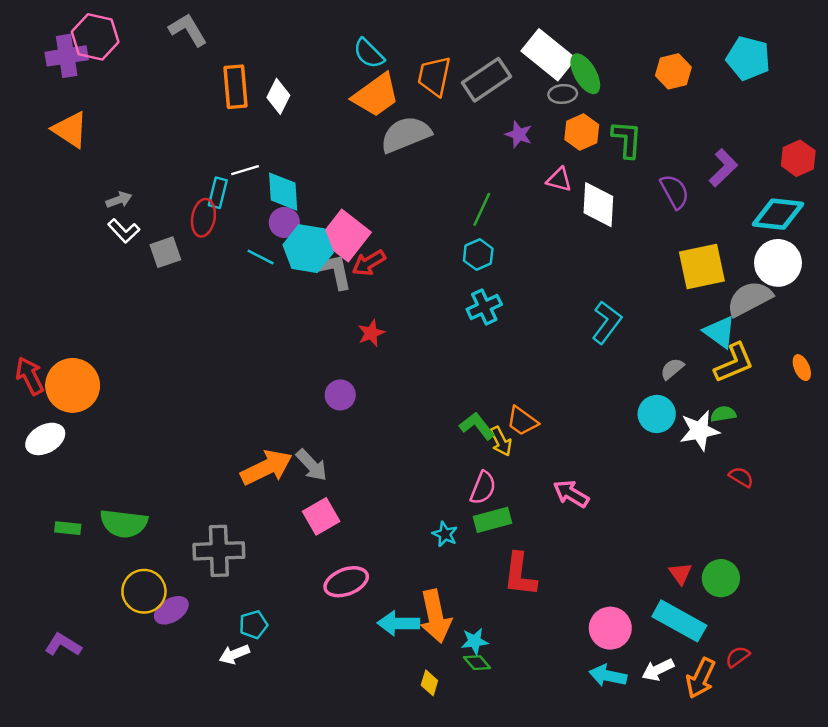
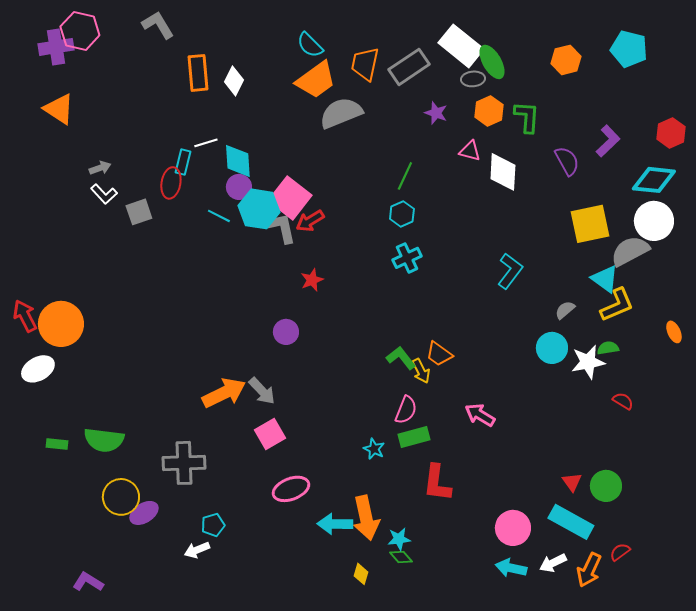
orange ellipse: (802, 368) -> (674, 332), moved
purple L-shape: (63, 645) -> (88, 582), moved

